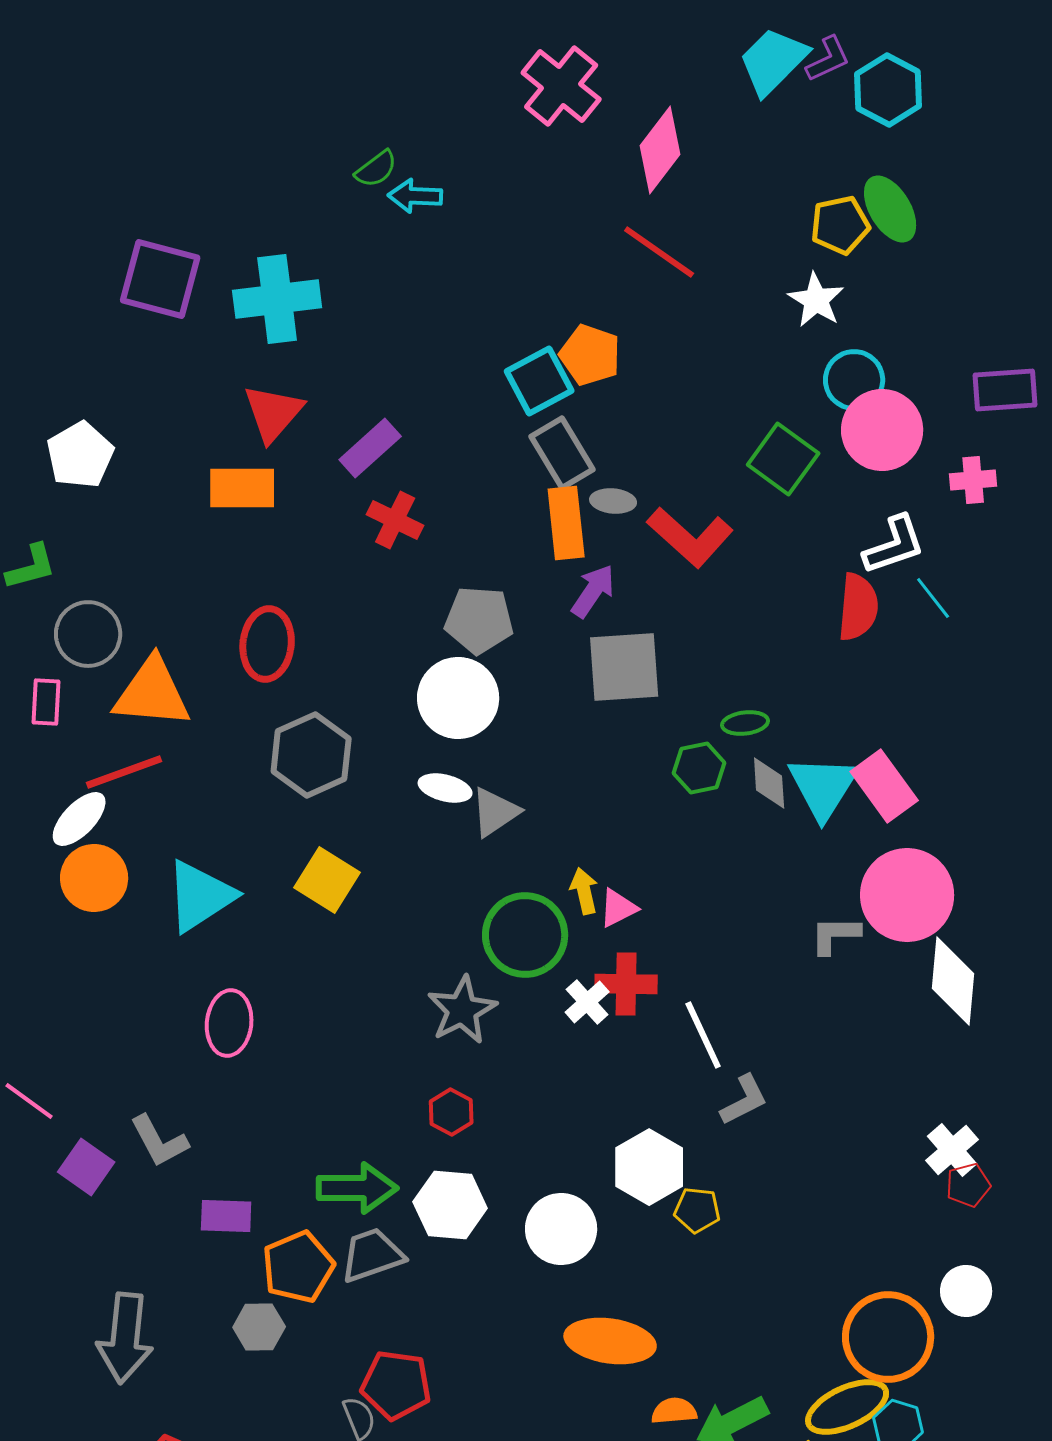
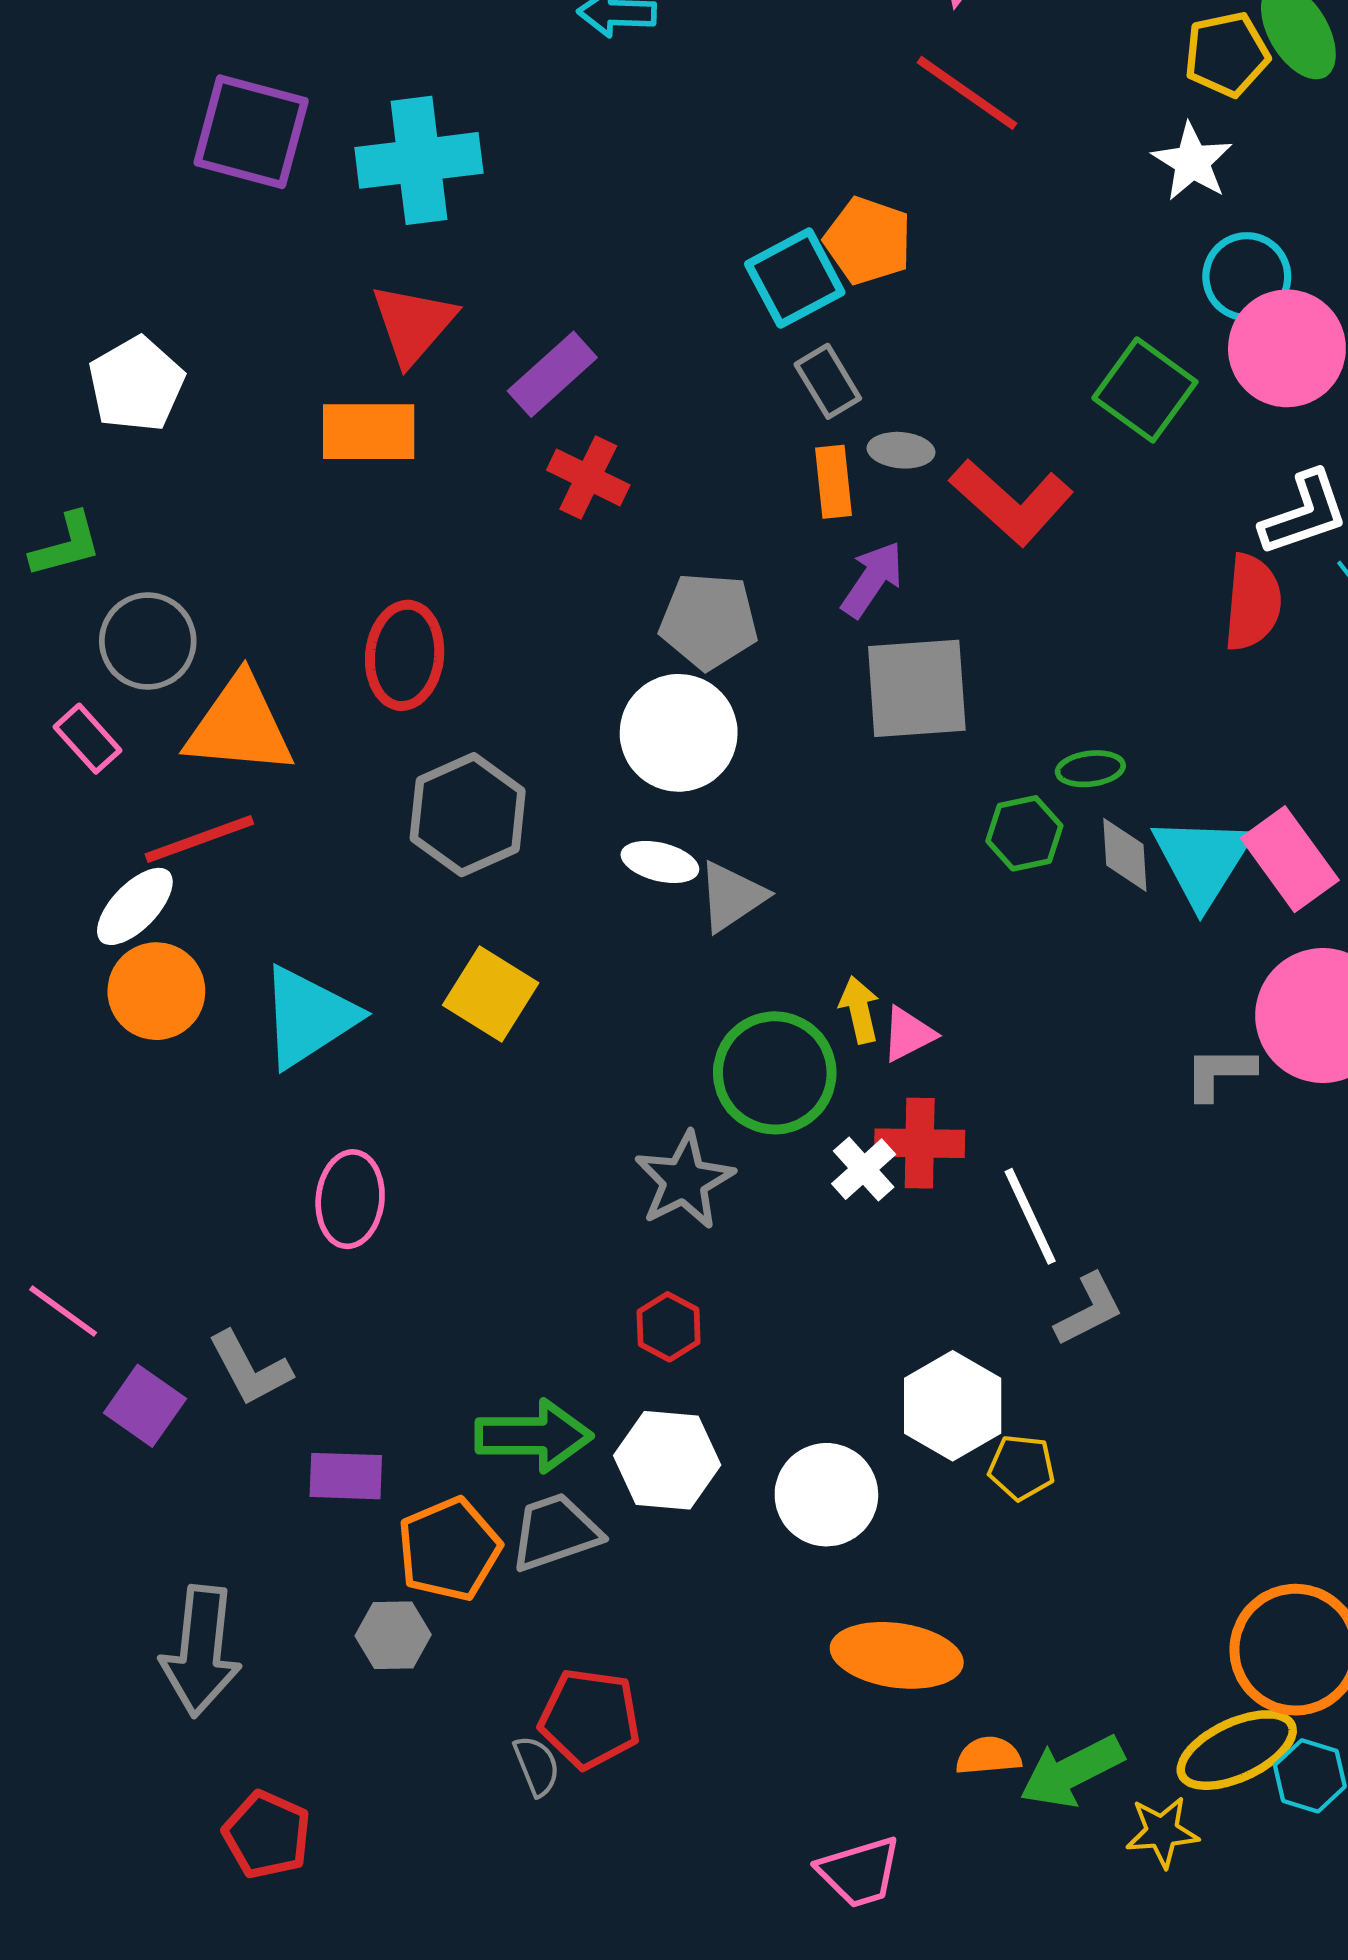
gray rectangle: (562, 453) -> (828, 381), size x0.7
orange rectangle: (566, 523) -> (834, 482), size x0.7
pink rectangle: (46, 702) -> (88, 739), turned -45

